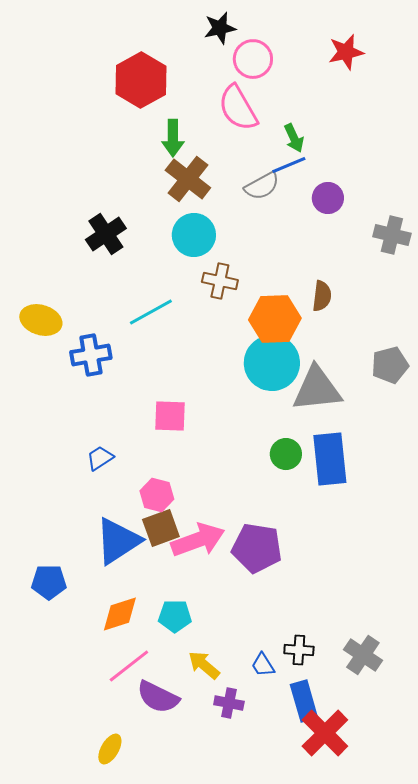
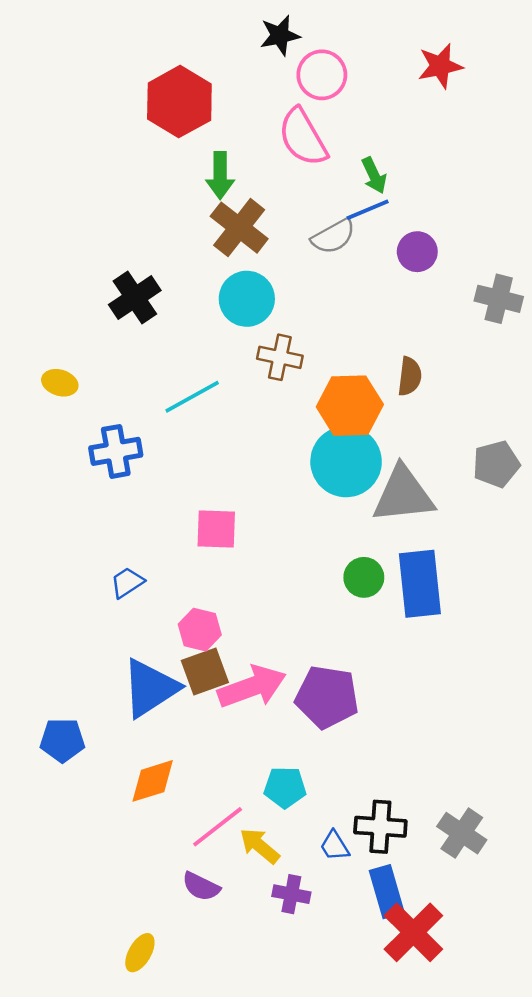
yellow ellipse: (41, 320) -> (60, 383), moved, size x0.7
cyan pentagon: (175, 616) -> (285, 787), moved
black cross: (299, 650) -> (380, 827), size x1.4
pink line: (129, 666) -> (218, 827), moved
purple semicircle: (158, 697) -> (201, 887), size x0.7

